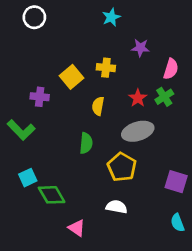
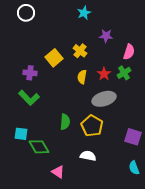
yellow cross: (106, 68) -> (80, 51), turned 32
yellow semicircle: (98, 106) -> (82, 77), moved
green L-shape: (21, 130) -> (29, 98), moved
green semicircle: (86, 143) -> (65, 122), moved
cyan square: (28, 178) -> (21, 134), turned 32

